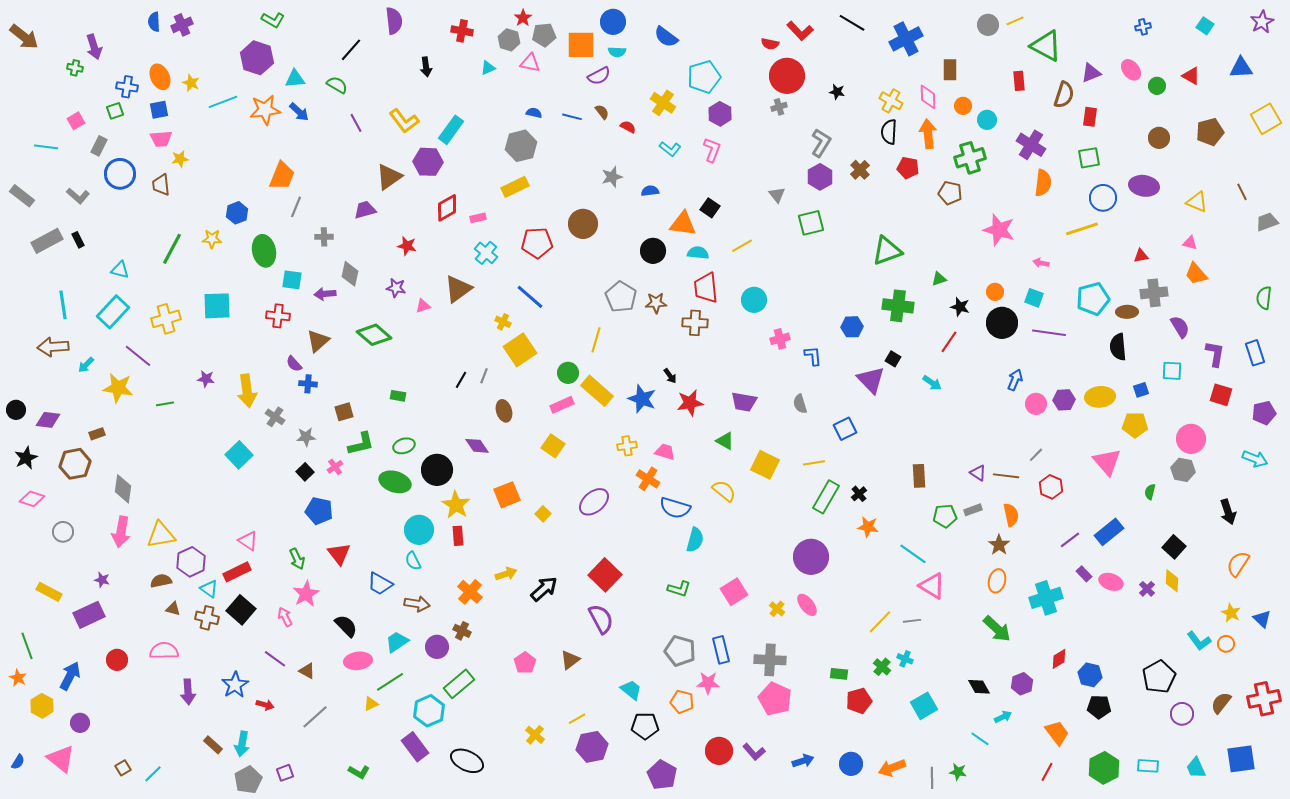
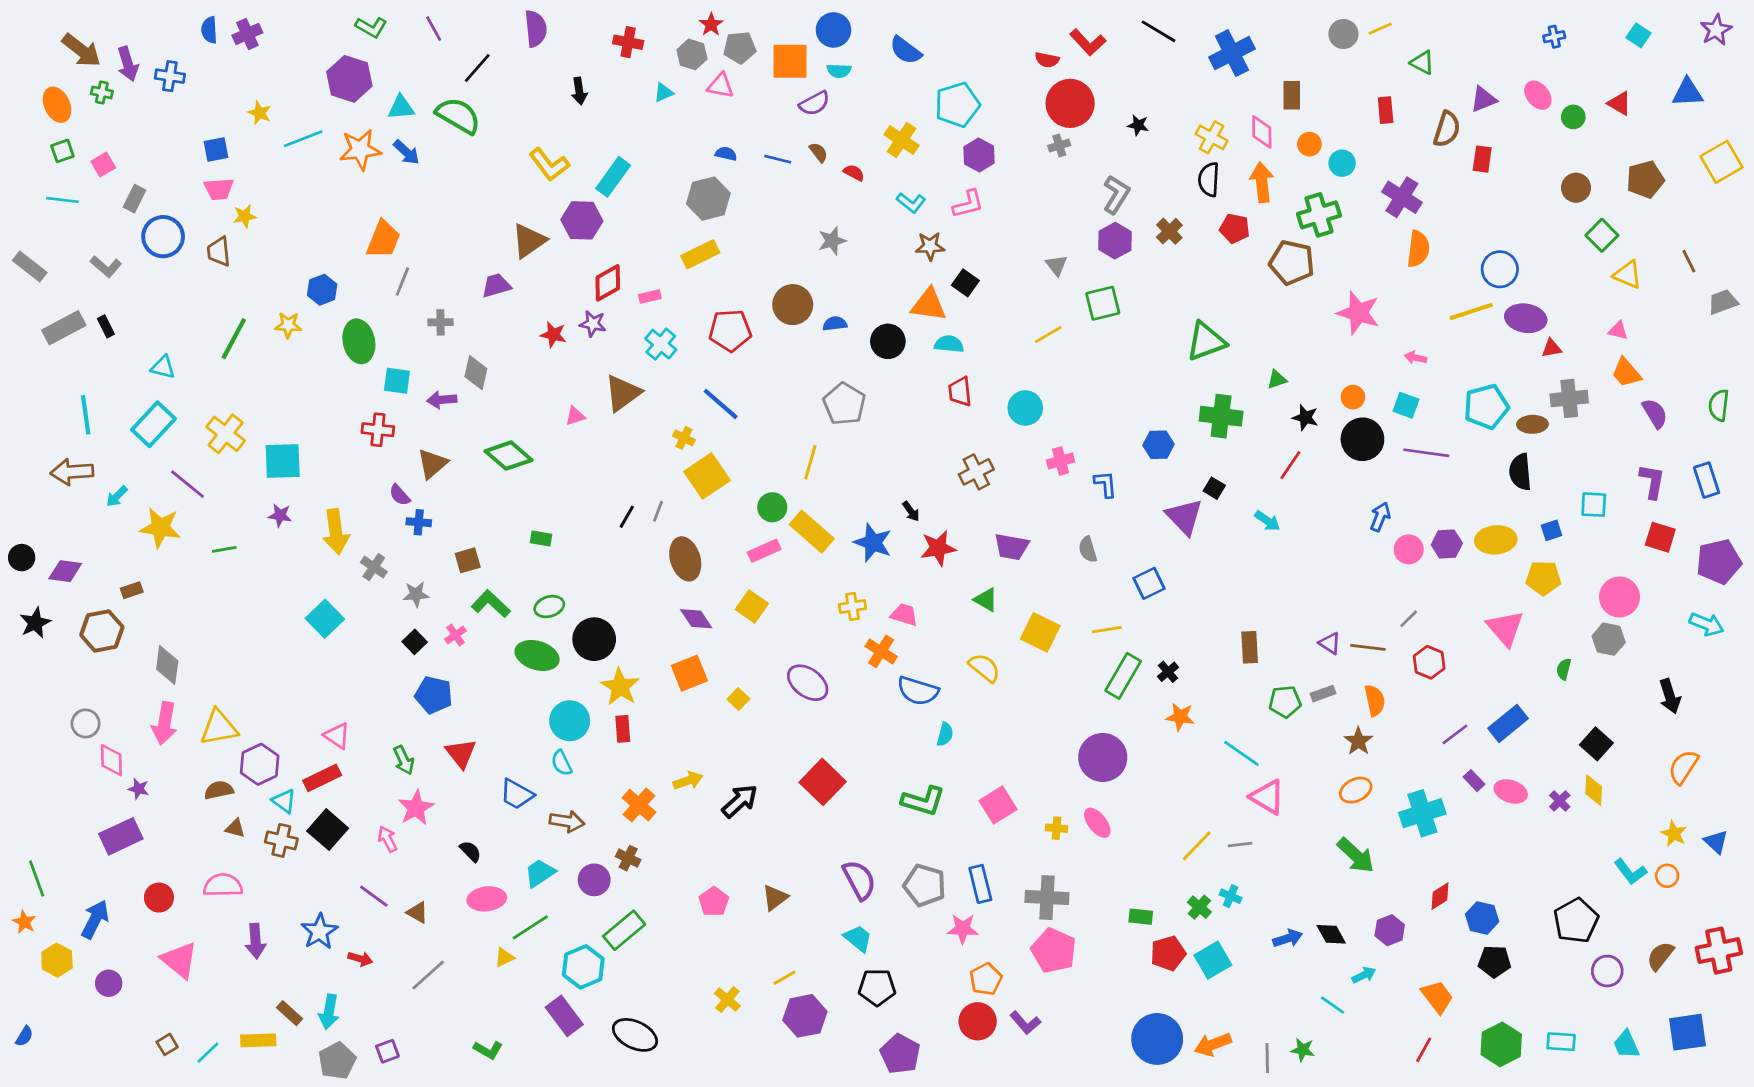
brown arrow: (24, 37) -> (81, 50), moved
green triangle: (1046, 46) -> (1422, 63), size x0.6
orange ellipse: (160, 77) -> (57, 105), moved
green semicircle: (337, 85) -> (458, 116), size x1.6
blue cross: (127, 87) -> (170, 76), moved
green square: (115, 111) -> (62, 151), moved
purple line: (356, 123) -> (434, 29), moved
pink L-shape: (712, 150) -> (968, 204), turned 55
green square: (1089, 158) -> (1602, 235), moved, turned -35
purple ellipse: (1144, 186) -> (1526, 318), moved
blue semicircle: (650, 191) -> (835, 324), moved
brown pentagon: (950, 193) -> (1292, 262), size x1.4
yellow line: (742, 246) -> (1048, 335), moved
purple star: (396, 288) -> (593, 324), moved
red trapezoid: (706, 288) -> (960, 392), size x0.7
brown star: (656, 303) -> (930, 246), moved
cyan square: (217, 306) -> (283, 461), moved
yellow cross: (166, 319) -> (226, 434), turned -36
brown cross: (695, 323) -> (976, 472), moved, turned -30
purple semicircle: (1180, 327) -> (1655, 413), moved
brown ellipse: (504, 411) -> (685, 559), size x1.4
purple pentagon: (1264, 413) -> (1719, 562), size x1.4
green L-shape: (361, 444) -> (491, 604), turned -124
purple diamond: (477, 446) -> (696, 619), moved
pink diamond: (32, 499) -> (111, 760), moved, turned 70
purple ellipse: (594, 502) -> (808, 683), turned 76
cyan semicircle: (695, 540) -> (945, 734), size x0.7
orange ellipse: (997, 581) -> (1356, 790), turned 50
green L-shape: (679, 589) -> (923, 801), size x1.4
yellow rectangle: (49, 592) -> (258, 1040), moved, turned -30
yellow cross: (777, 609) -> (1057, 828), turned -35
purple semicircle: (601, 619) -> (859, 880), moved
black semicircle: (346, 626) -> (470, 851), size x0.7
orange pentagon: (682, 702) -> (986, 979), moved, turned 30
cyan square: (924, 706) -> (1213, 960), moved
pink triangle: (61, 759) -> (179, 960), moved
blue arrow: (803, 761) -> (1288, 938), moved
blue circle: (851, 764) -> (1157, 1039), size x1.6

